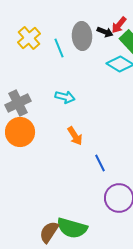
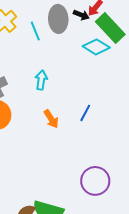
cyan arrow: (65, 97) -> (41, 80), turned -96
blue line: (100, 163) -> (85, 113), moved, turned 54

